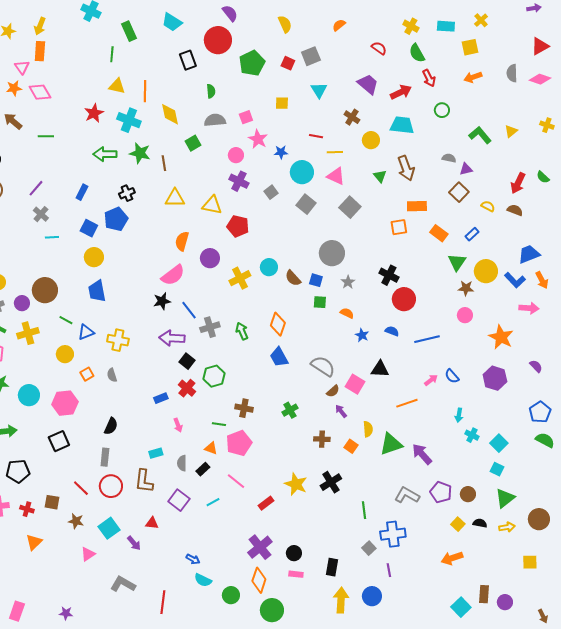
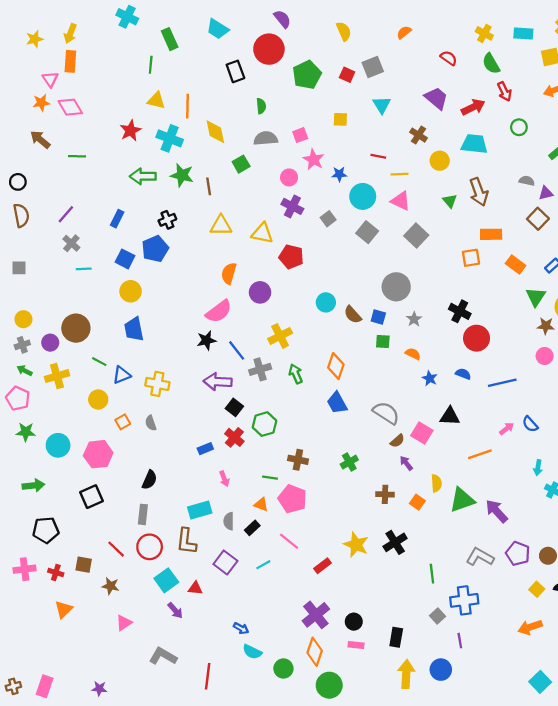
yellow cross: (240, 278) -> (280, 336), moved
pink pentagon: (239, 443) -> (292, 499), turned -30
cyan rectangle: (156, 453) -> (200, 510), size x1.5
cyan square: (109, 528) -> (166, 580), moved

